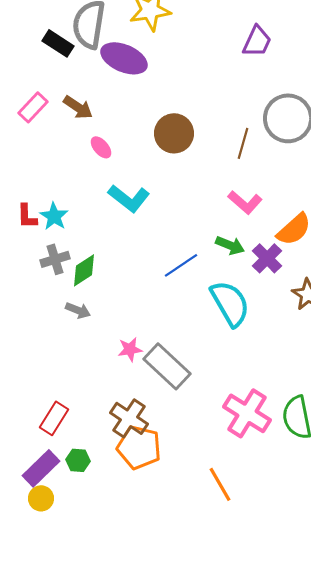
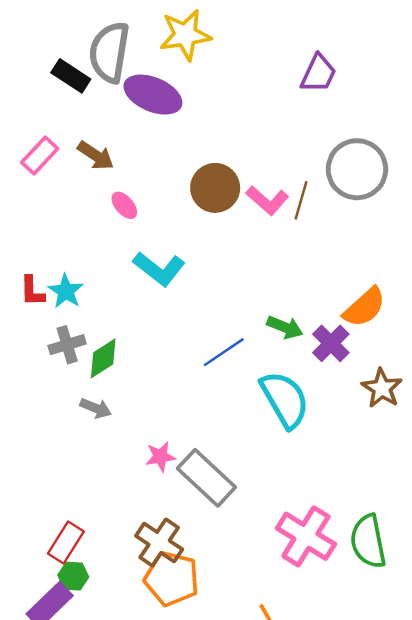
pink L-shape: (245, 202) -> (267, 200), moved
green hexagon: (78, 460) -> (73, 576), moved

